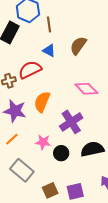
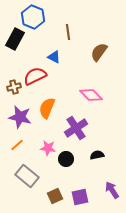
brown line: (49, 24) -> (68, 32), moved
brown semicircle: (78, 46) -> (99, 52), moved
black semicircle: (92, 149) -> (97, 155), size x0.6

